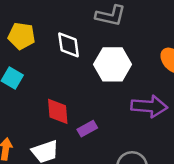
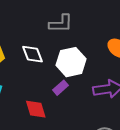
purple rectangle: (87, 129) -> (61, 88), moved

